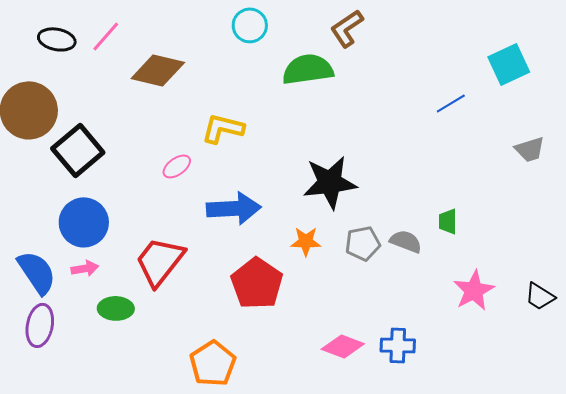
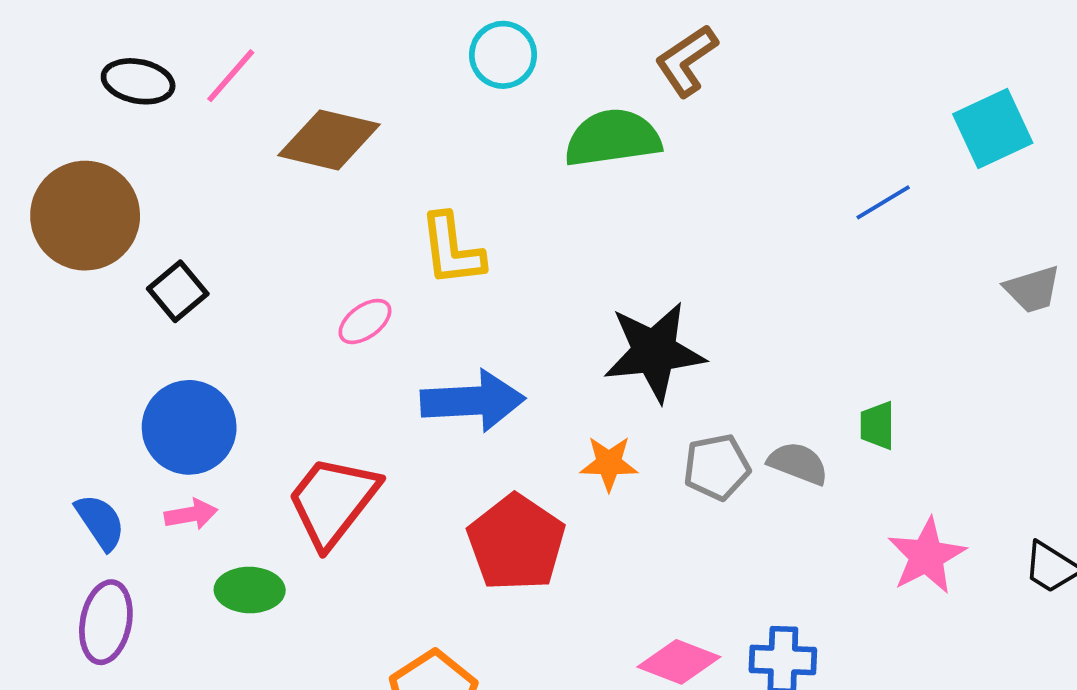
yellow L-shape: (223, 128) -> (452, 250), turned -111
black square: (78, 150) -> (178, 291), size x0.6
blue semicircle: (37, 272) -> (100, 522), size x0.7

